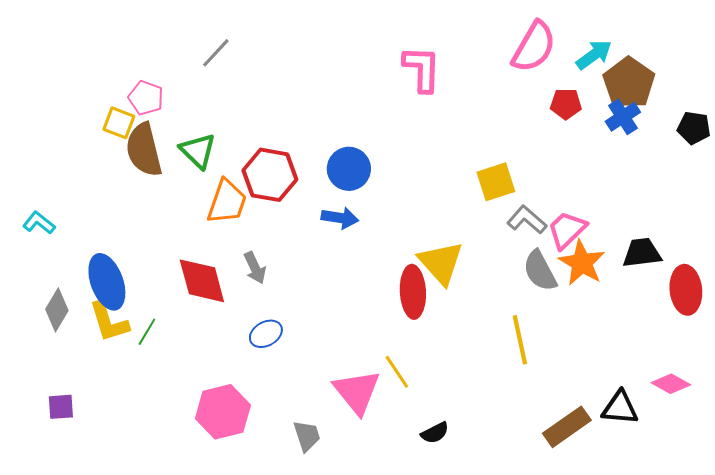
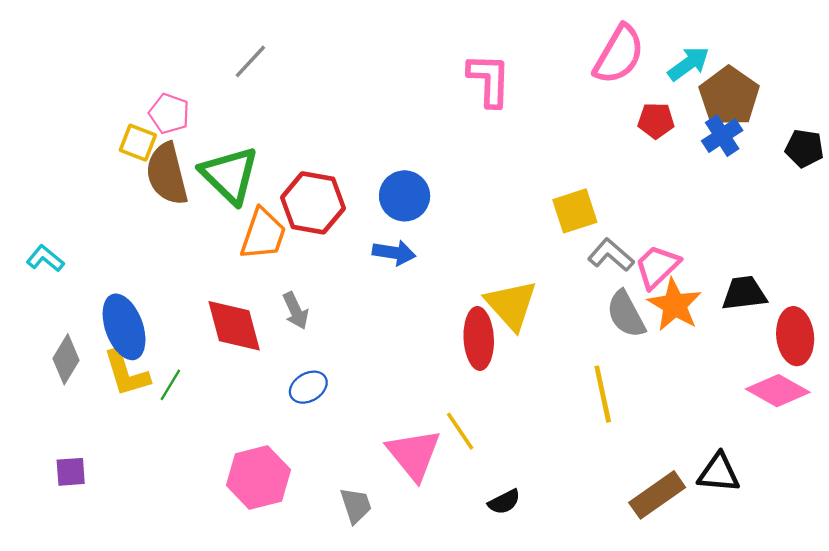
green triangle: (198, 151) -> (229, 175), size x1.4
pink diamond: (671, 384) -> (778, 391), moved, size x1.4

